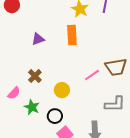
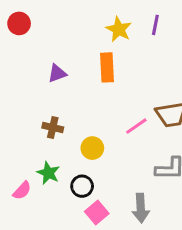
brown cross: (35, 76) -> (53, 128), turned -32
pink semicircle: (14, 93) -> (22, 191), moved

